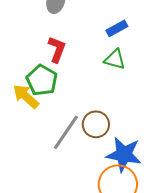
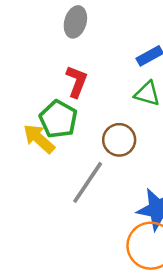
brown circle: (96, 124) -> (119, 140), moved

